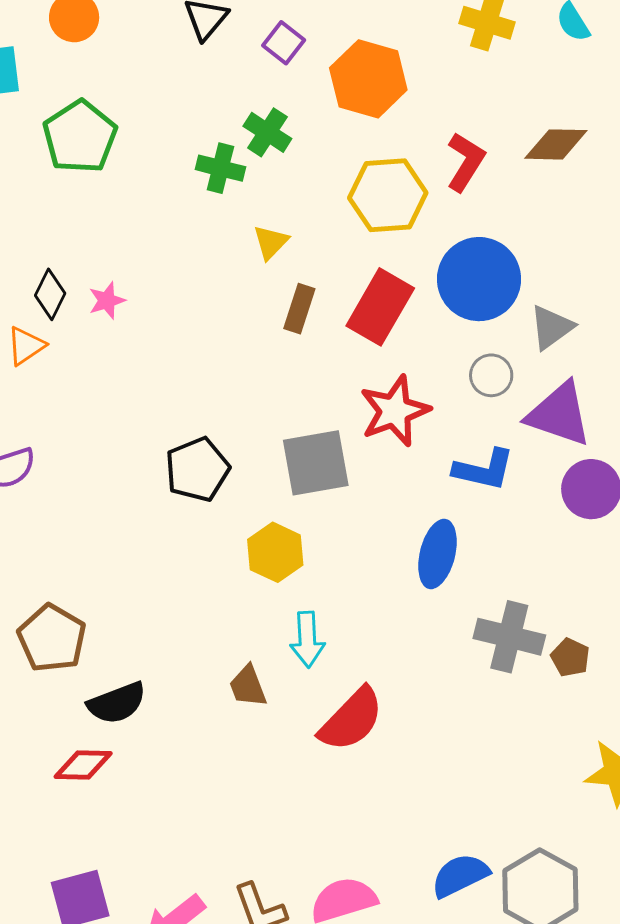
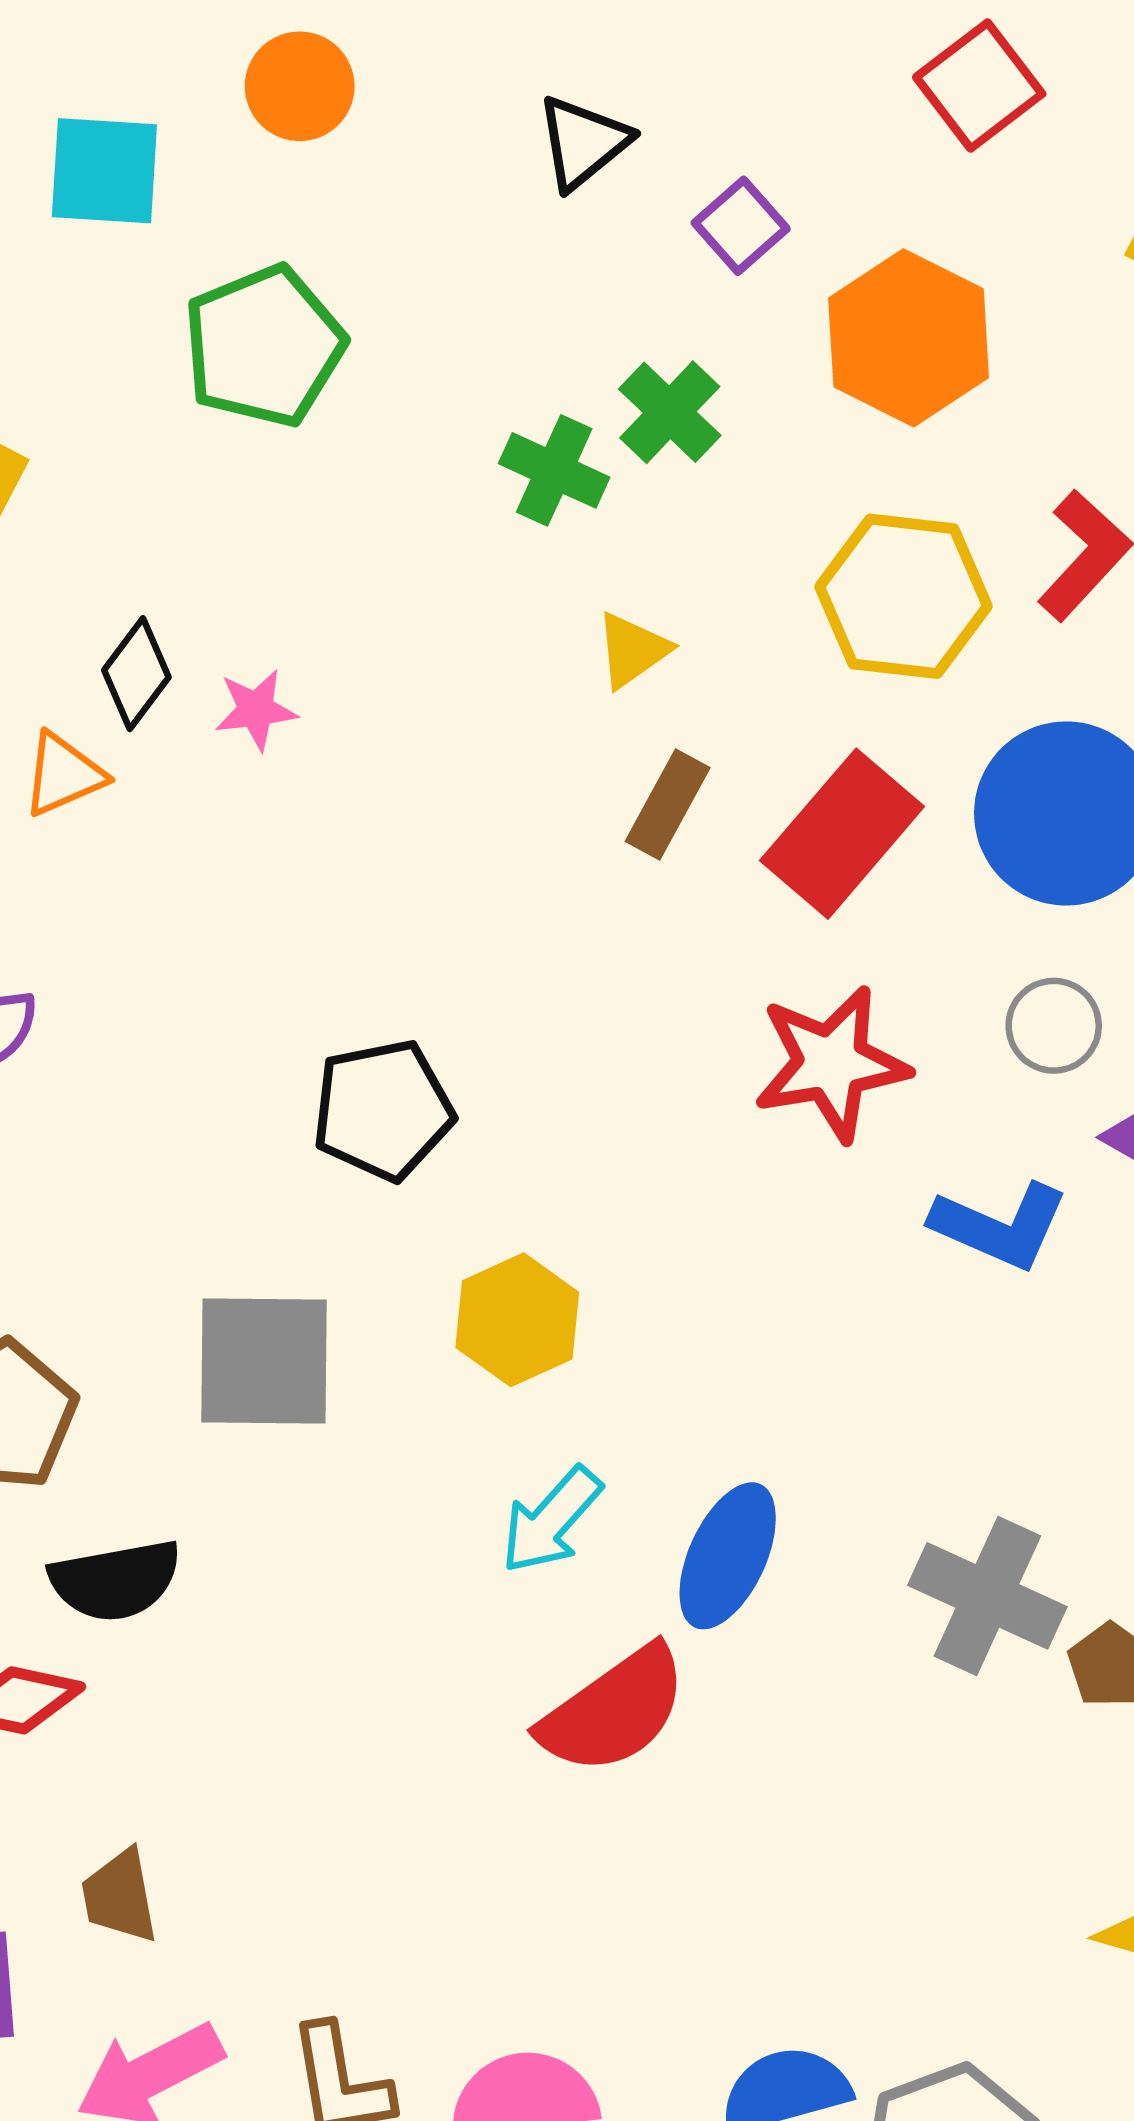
gray square: (316, 463) -> (264, 1361), moved
blue ellipse: (437, 554) -> (728, 1556), moved
cyan arrow: (307, 639) -> (551, 1520), turned 34
brown trapezoid: (248, 686) -> (120, 1896), moved

